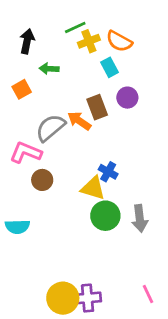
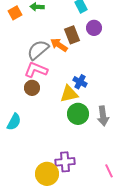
orange square: (22, 89) -> (15, 13), moved
pink L-shape: (26, 152) -> (36, 70), moved
yellow triangle: (93, 188) -> (69, 94), turned -30
cyan semicircle: (17, 227) -> (14, 122), turned -60
purple cross: (88, 298) -> (65, 162), moved

